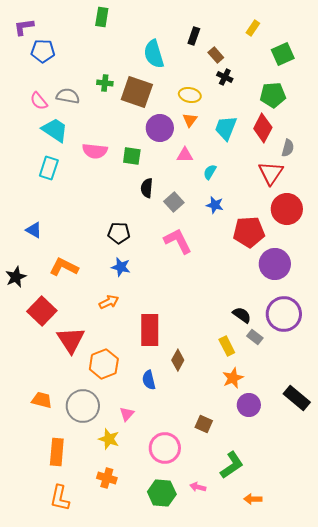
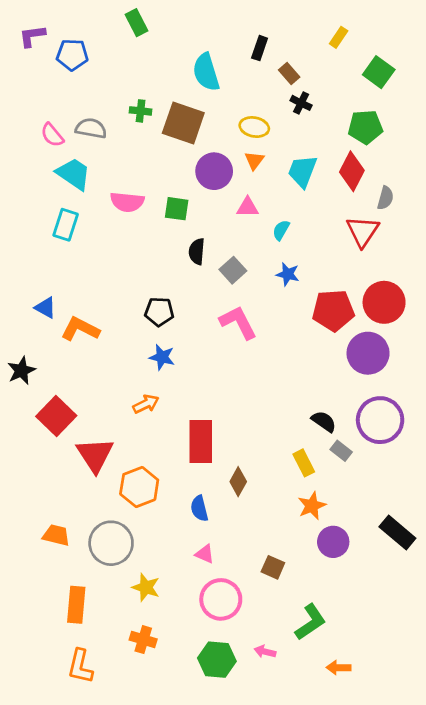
green rectangle: (102, 17) -> (136, 23), turned -36
blue pentagon: (43, 51) -> (72, 55), moved
green square: (283, 54) -> (379, 72), turned -30
red circle: (287, 209) -> (384, 302), moved
orange L-shape: (64, 267) -> (80, 329), moved
pink triangle: (127, 414) -> (205, 554), moved, turned -49

